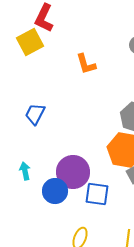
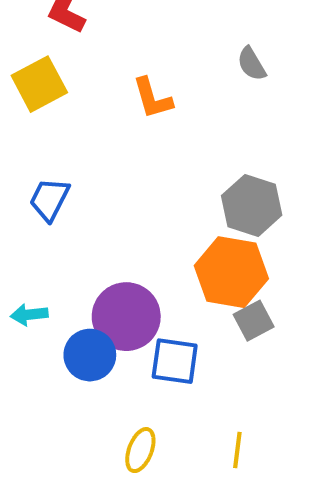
yellow square: (30, 42) -> (39, 84), moved
cyan arrow: (25, 171) -> (29, 315), turned -84

